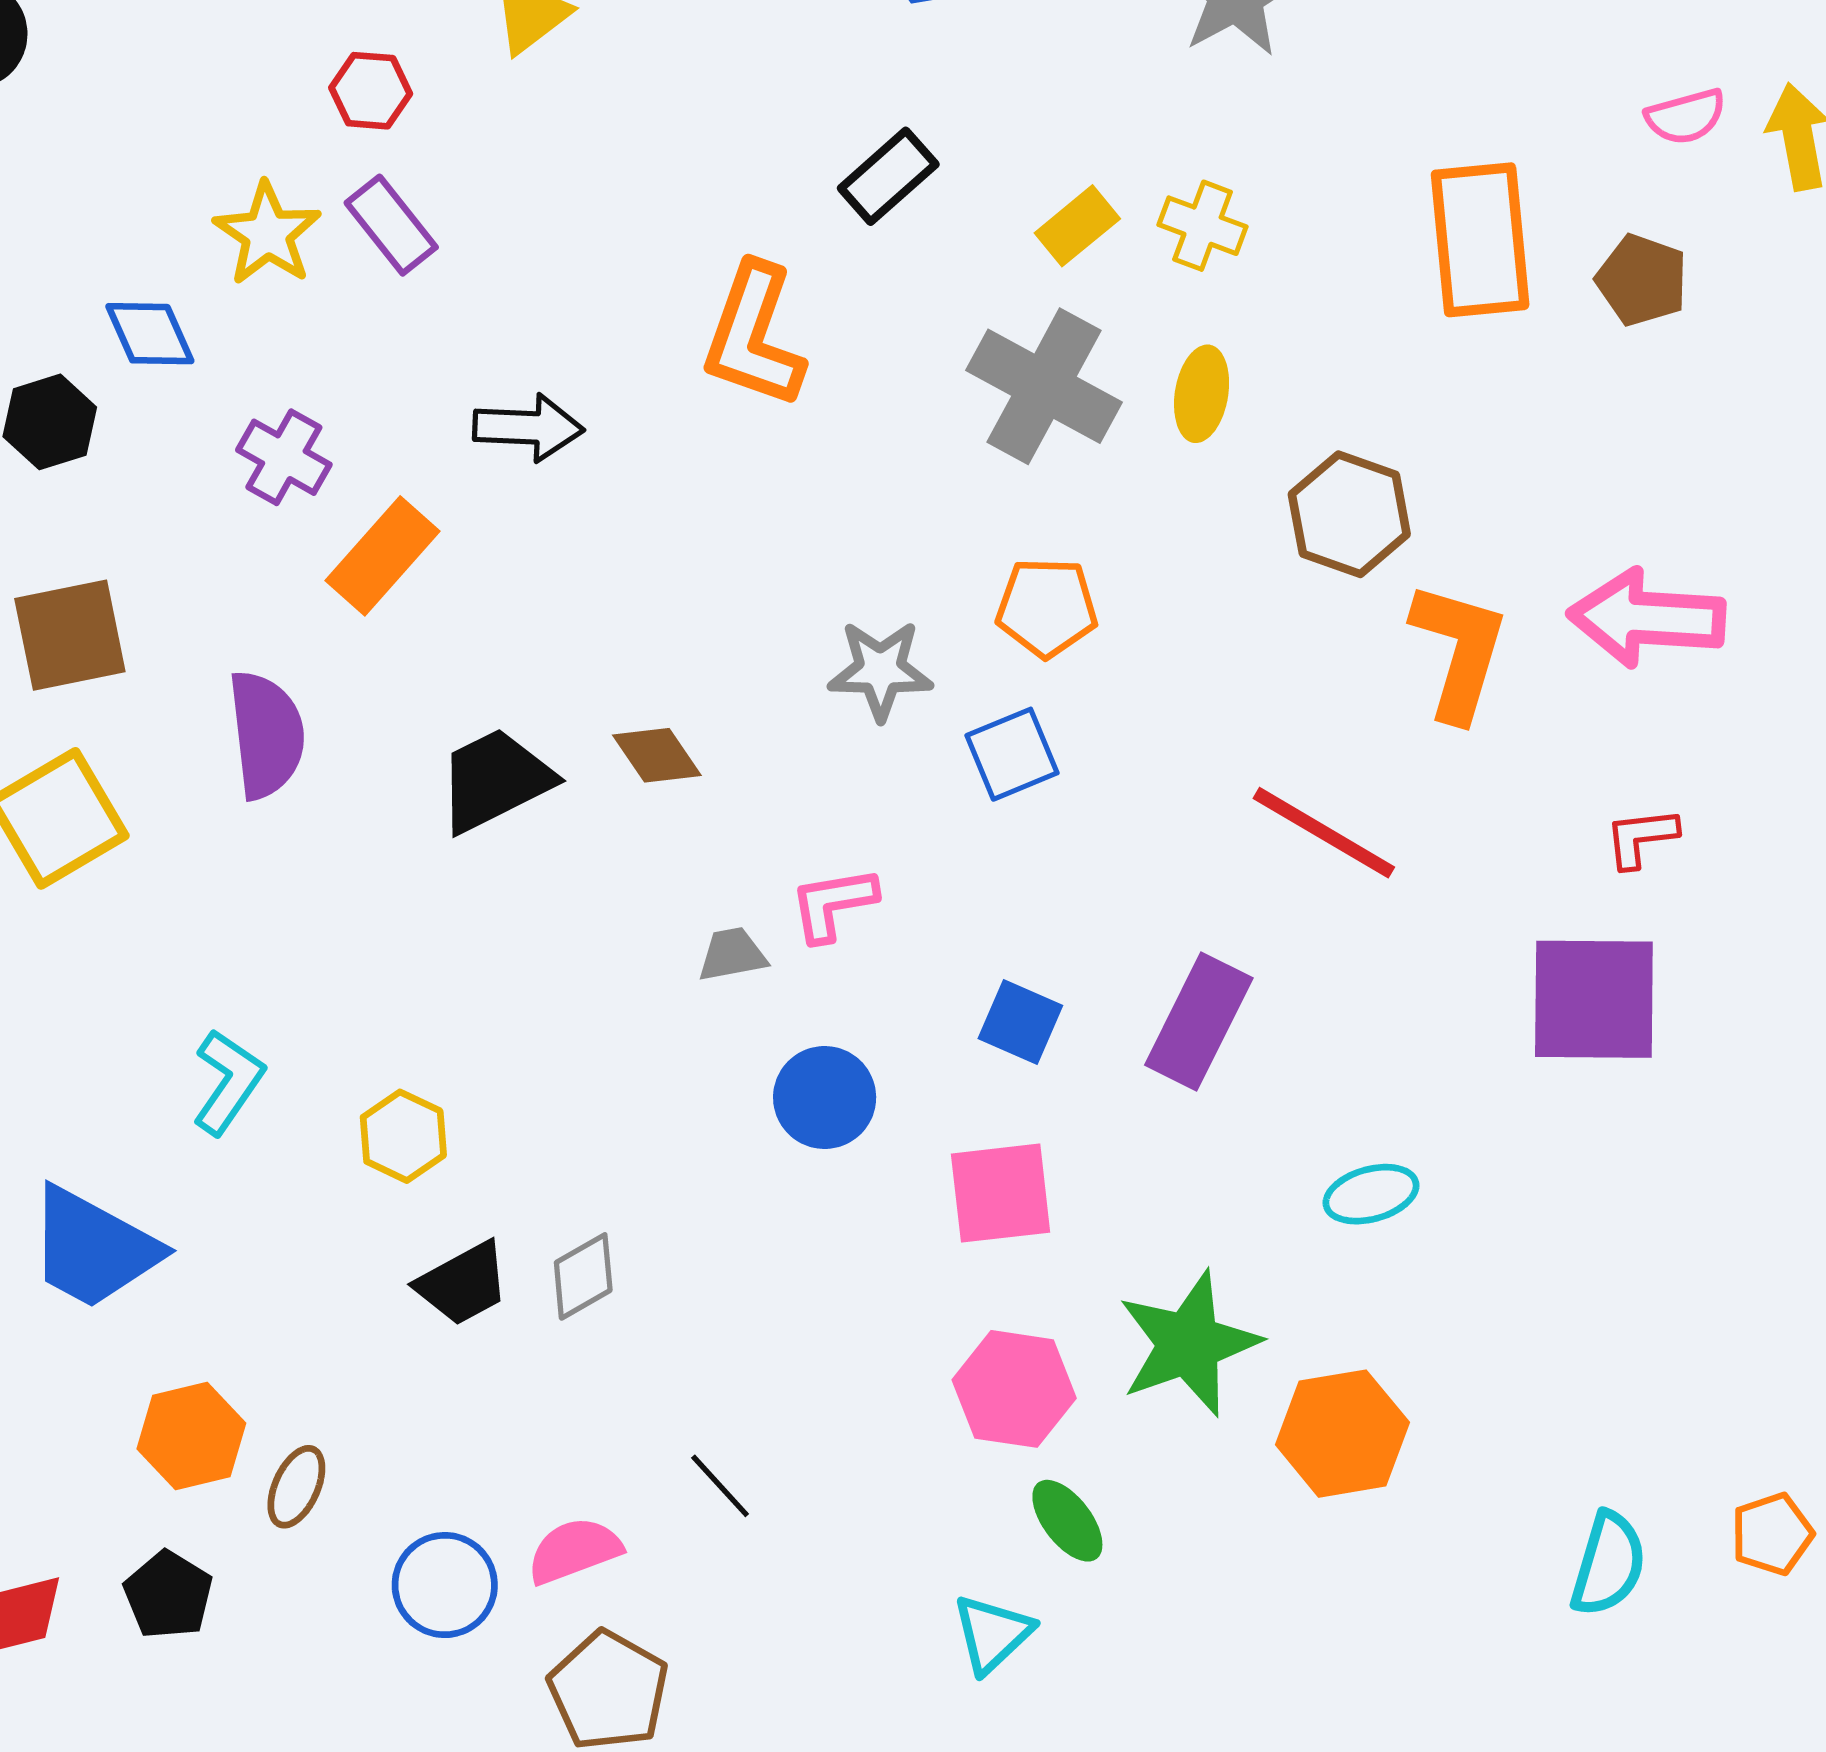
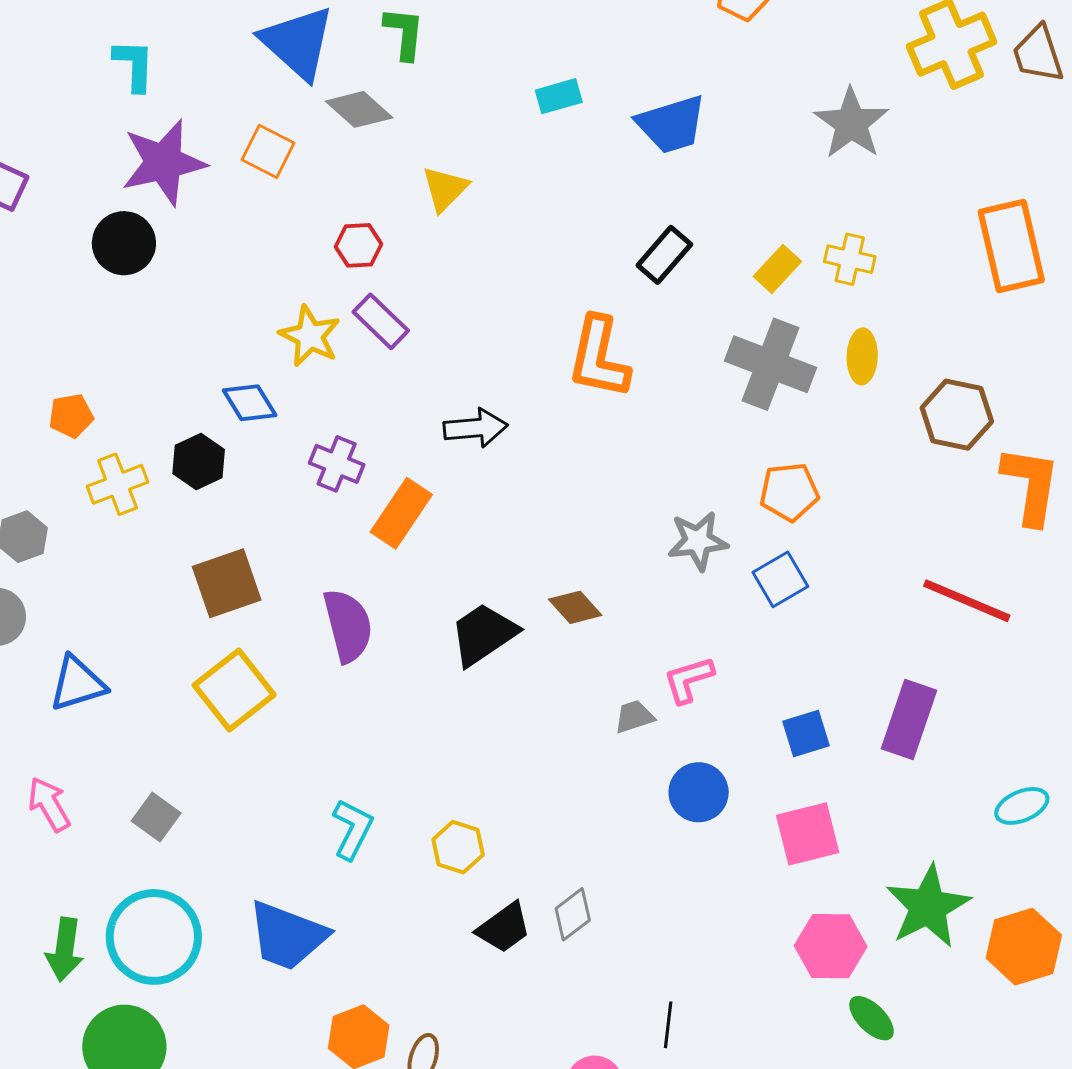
blue square: (1020, 1022) -> (806, 734), turned -33
black line: (720, 1486) -> (668, 1025), turned 57

